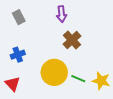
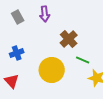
purple arrow: (62, 14) -> (45, 14), moved
green line: (78, 79) -> (83, 60), moved

